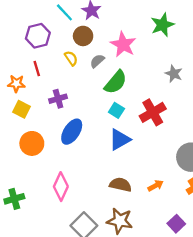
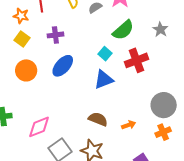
green semicircle: (116, 82) -> (123, 30), moved
pink diamond: (61, 187) -> (39, 127), moved, turned 35

